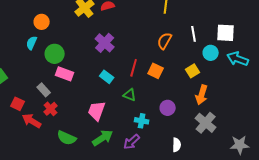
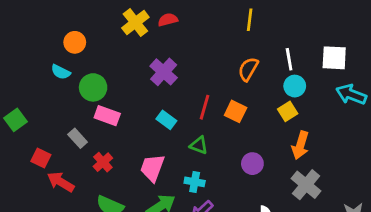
cyan semicircle: (32, 43) -> (61, 72), turned -88
cyan circle: (211, 53) -> (295, 86), moved
red cross: (51, 109) -> (103, 162), moved
cyan cross: (142, 121) -> (195, 182), moved

